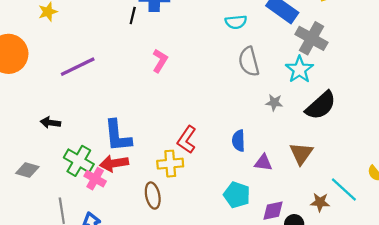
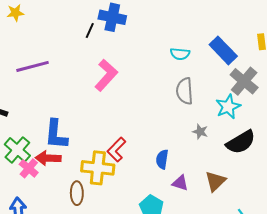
pink L-shape: (160, 61) -> (106, 75), size x1.5
yellow cross: (170, 164) -> (98, 168), size x1.4

